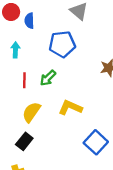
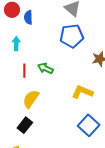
blue pentagon: (62, 44) -> (72, 36), moved
green arrow: (48, 78) -> (45, 68), turned 70
yellow L-shape: (70, 108) -> (82, 92), moved

